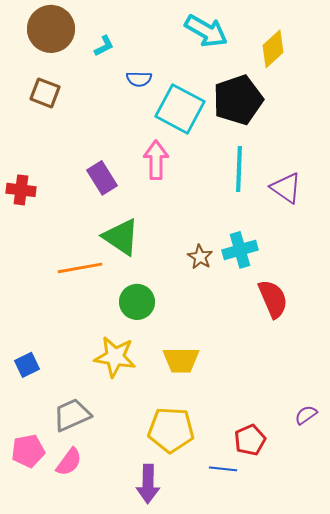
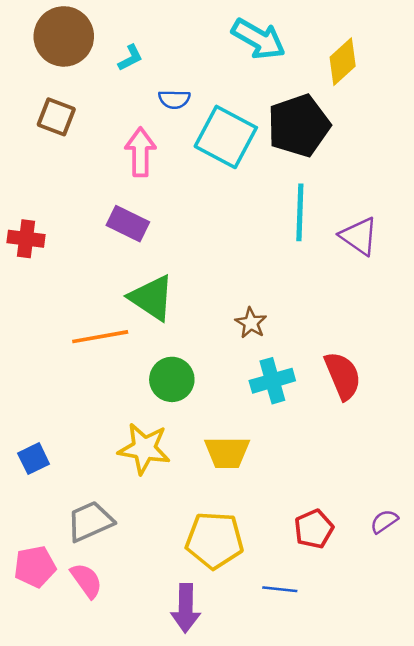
pink arrow: (156, 160) -> (140, 152), moved
purple rectangle: (102, 178) -> (128, 224), turned -32
cyan cross: (240, 250) -> (272, 381), moved
red pentagon: (250, 440) -> (314, 529), moved
pink semicircle: (69, 462) -> (86, 580), turned -72

